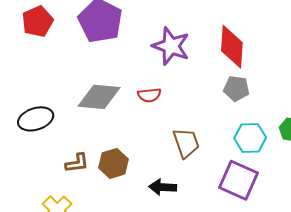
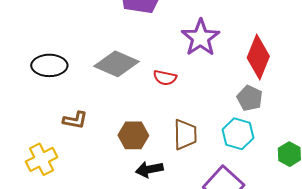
cyan hexagon: (250, 138) -> (238, 134), moved
brown hexagon: (113, 163) -> (133, 135), moved
black arrow: (163, 187) -> (149, 169), turned -32

